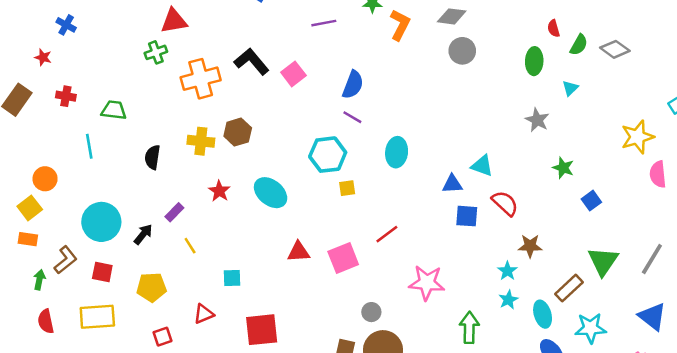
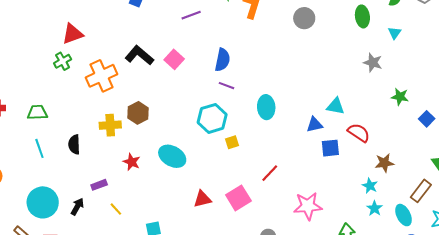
cyan line: (89, 146) -> (39, 148), moved
purple rectangle: (174, 212) -> (99, 185), turned 35

